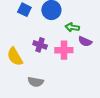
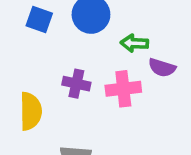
yellow semicircle: (15, 57) -> (31, 111), turned -144

